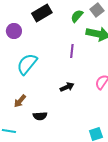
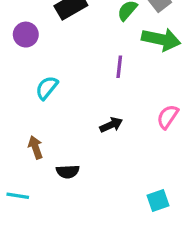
cyan semicircle: (27, 64) -> (47, 88), size x0.7
brown arrow: (20, 101) -> (35, 147), turned 120

